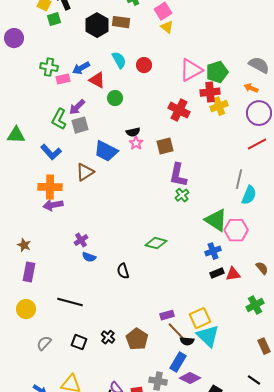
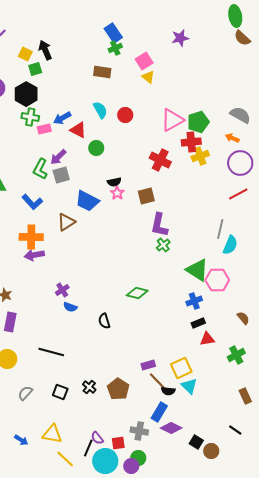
black hexagon: (97, 25) -> (26, 94), moved
red triangle: (233, 274) -> (207, 339), moved
cyan triangle: (208, 336) -> (189, 386), size x0.7

